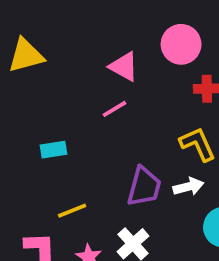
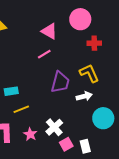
cyan rectangle: (54, 150) -> (11, 91), moved
purple trapezoid: (144, 187) -> (60, 82), moved

